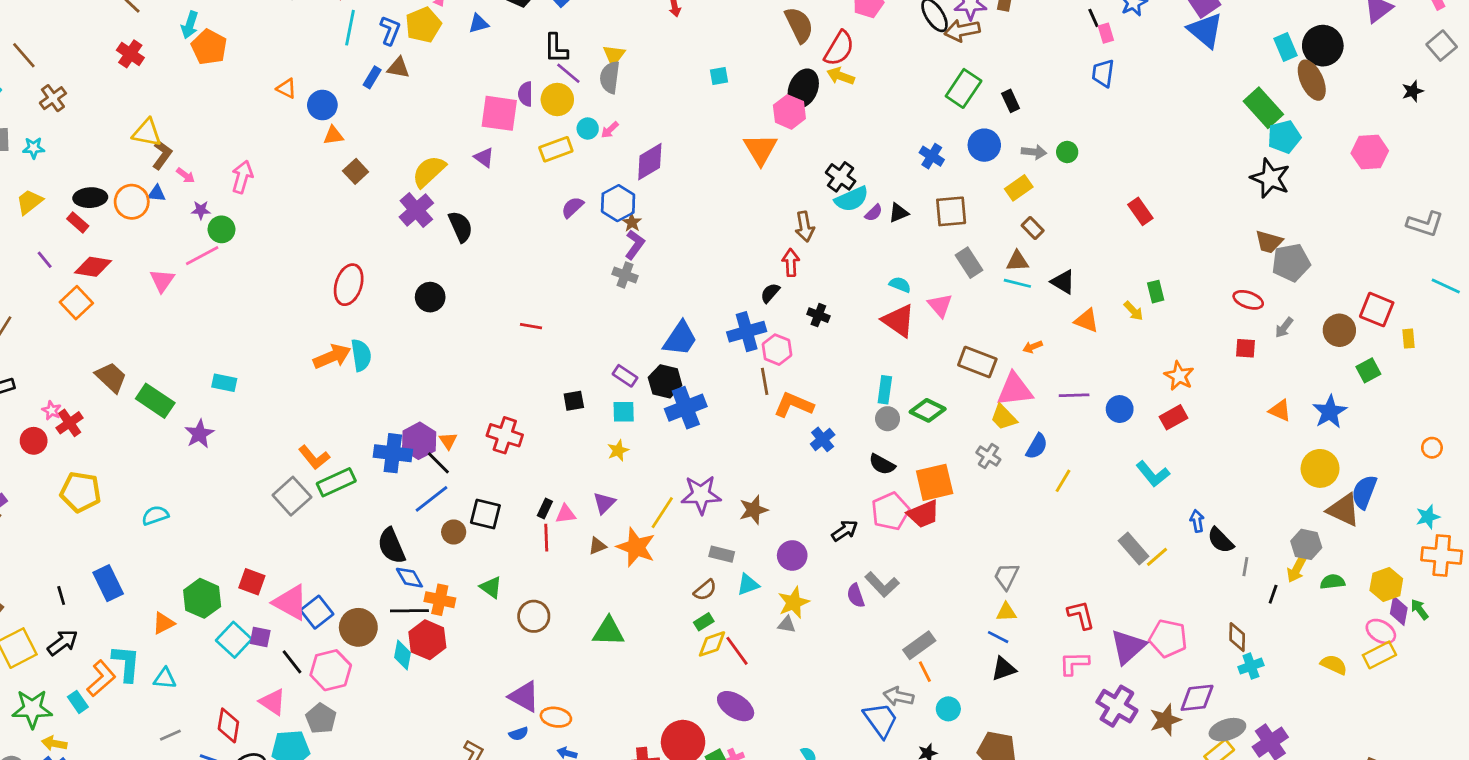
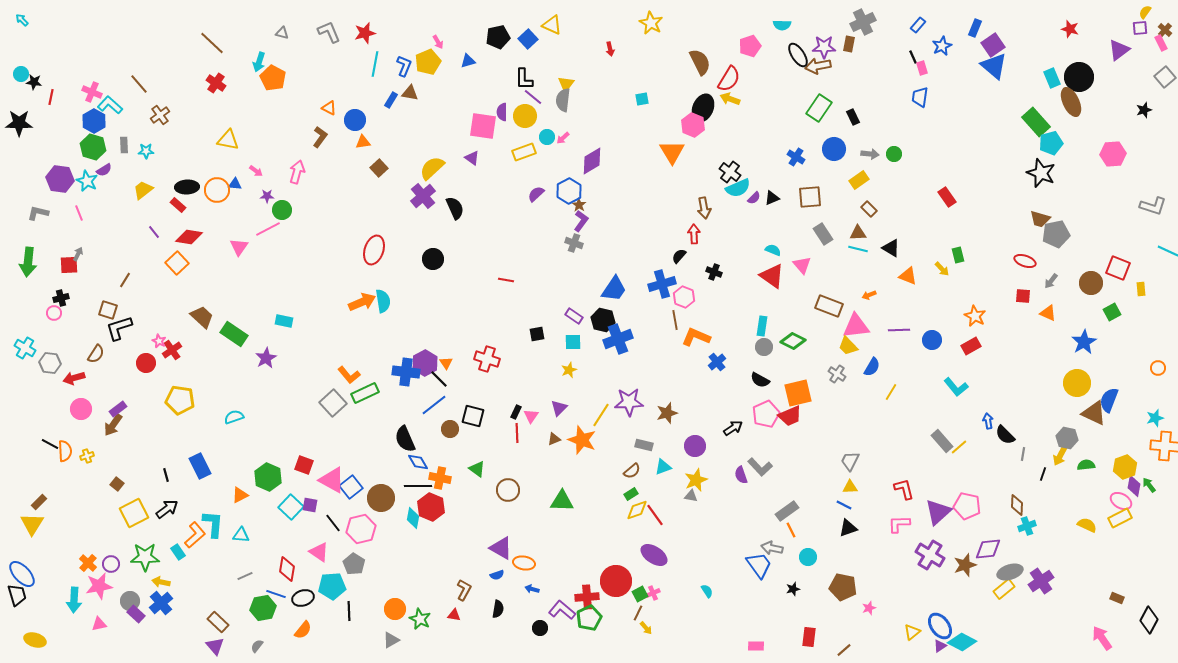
brown L-shape: (162, 155) -> (320, 137), moved
orange triangle: (1280, 410) -> (1048, 313), moved
pink triangle: (566, 514) -> (531, 416), turned -49

